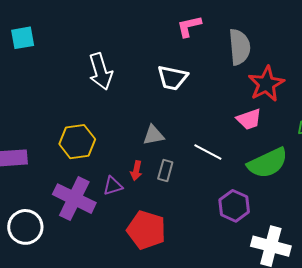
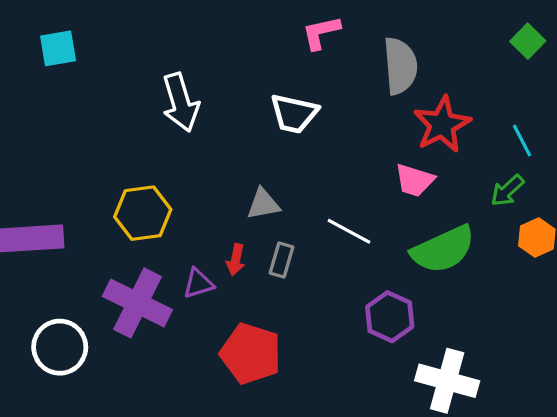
pink trapezoid: (249, 119) -> (414, 180), turned 36

